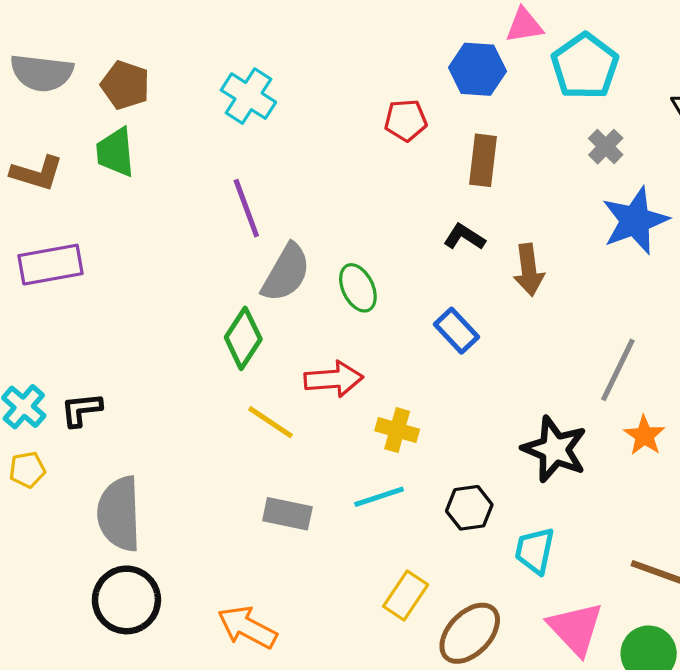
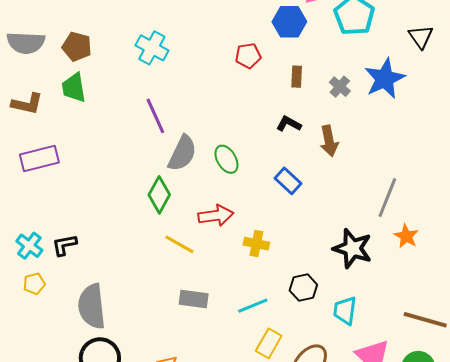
gray cross: (606, 147) -> (340, 87), moved
brown rectangle: (483, 160) -> (297, 77), size x0.7
blue star: (635, 221) -> (385, 79), moved
cyan line: (379, 497) -> (253, 306), moved

